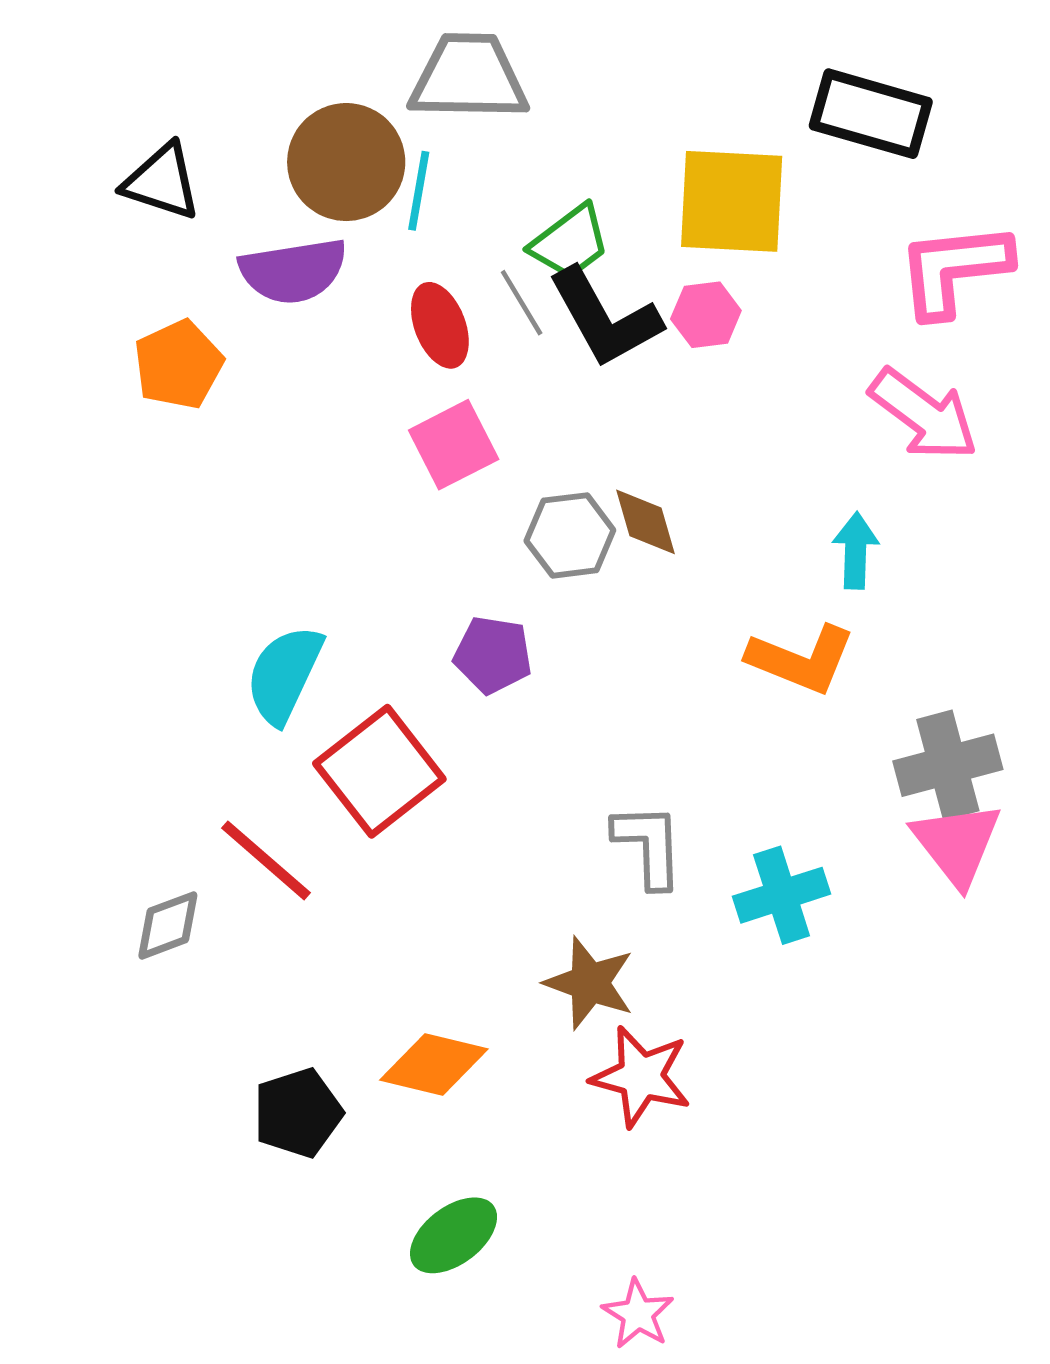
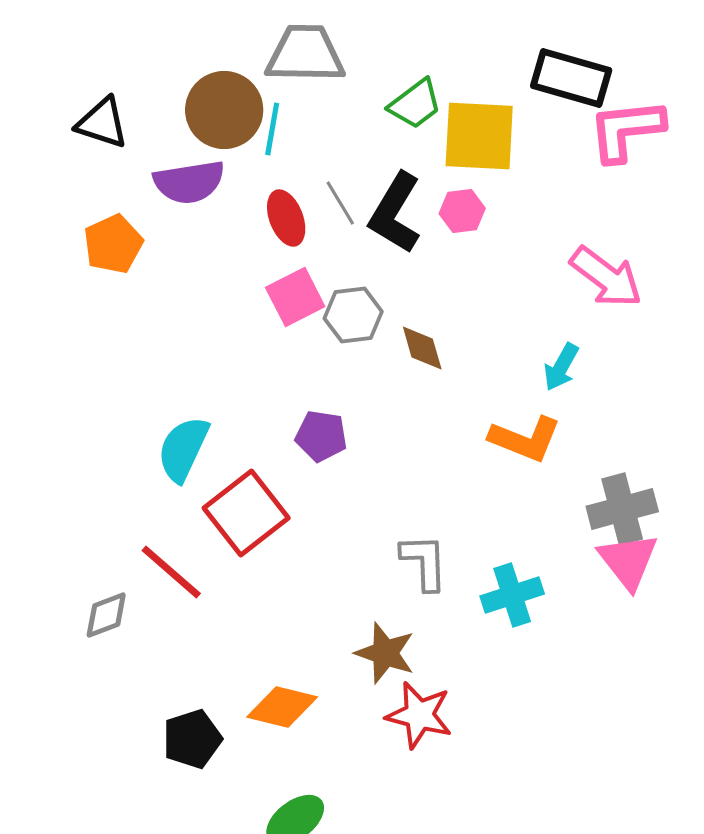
green trapezoid: (570, 242) -> (415, 104), moved
pink L-shape: (954, 269) -> (626, 130), moved
black L-shape: (605, 318) -> (395, 213), turned 60
gray hexagon: (570, 535) -> (353, 315), moved
cyan arrow: (856, 551) -> (561, 367), turned -153

